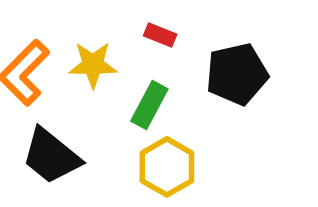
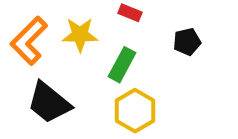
black pentagon: (237, 74) -> (187, 42), size x0.6

